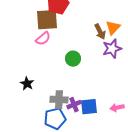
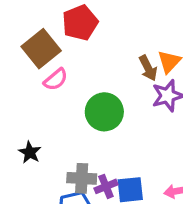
brown square: (47, 20) -> (41, 49), moved, turned -35
green circle: (73, 59) -> (104, 112), size x1.5

